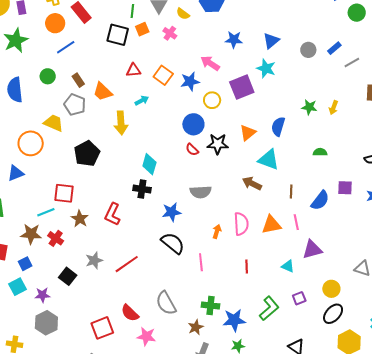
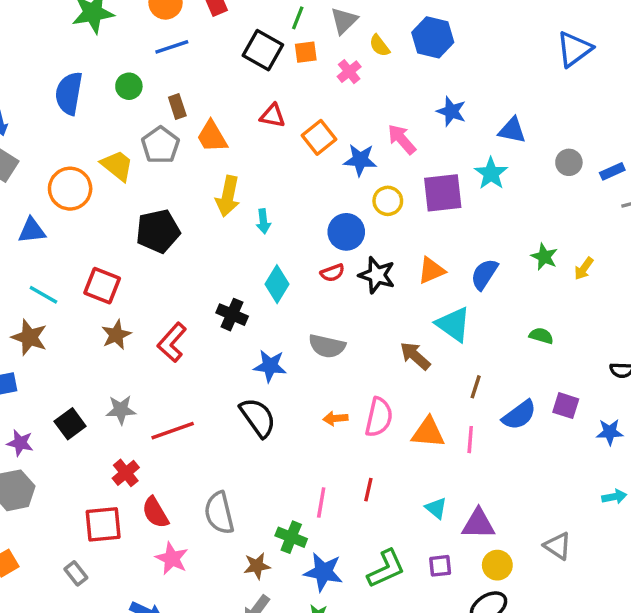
blue triangle: (271, 41) -> (512, 130), turned 36
cyan arrow: (142, 101) -> (263, 221), moved, turned 96
red semicircle: (192, 150) -> (332, 273), turned -80
cyan diamond: (149, 164) -> (277, 284), moved
cyan line: (46, 212) -> (43, 295), moved, turned 36
orange arrow: (217, 231) -> (335, 418), turned -128
red cross: (56, 238) -> (126, 473), moved
purple triangle: (312, 250) -> (478, 524), moved
pink line: (201, 262) -> (321, 502), moved

